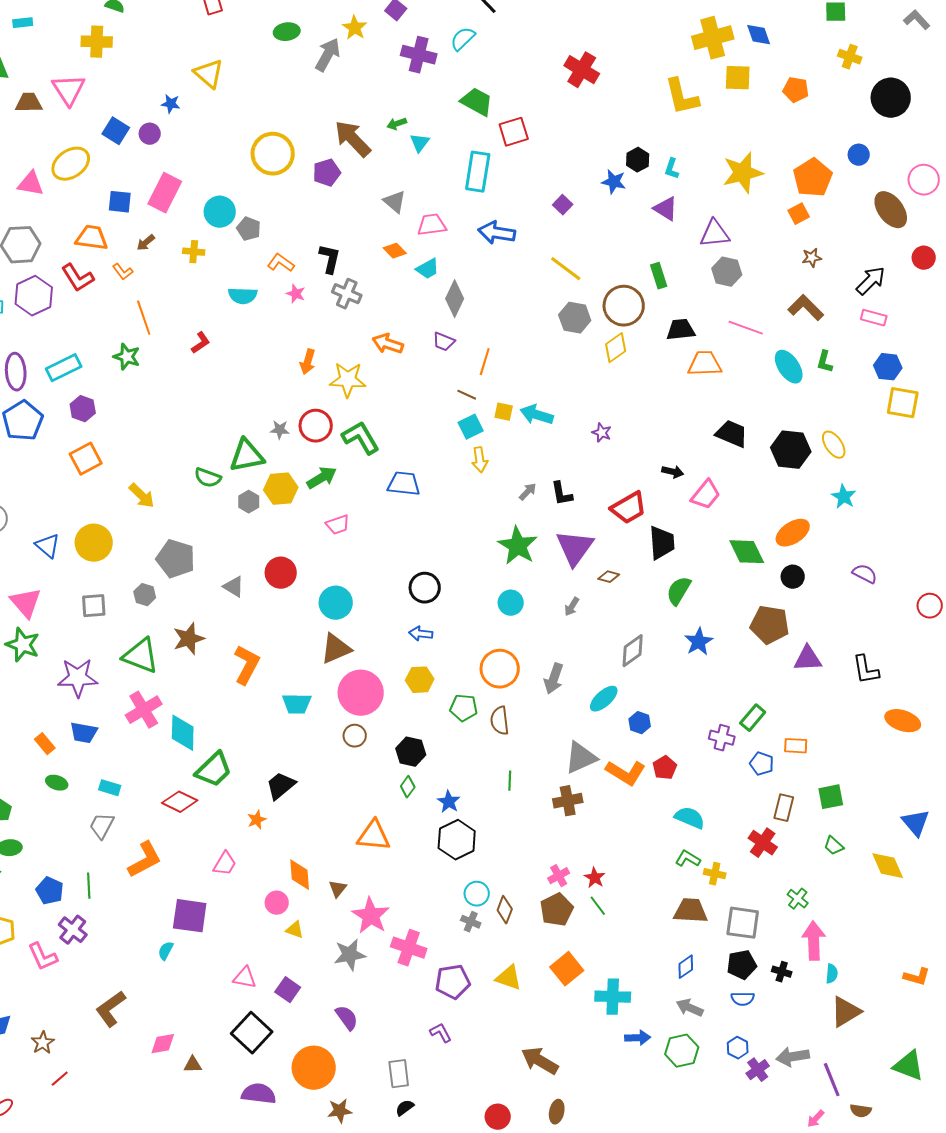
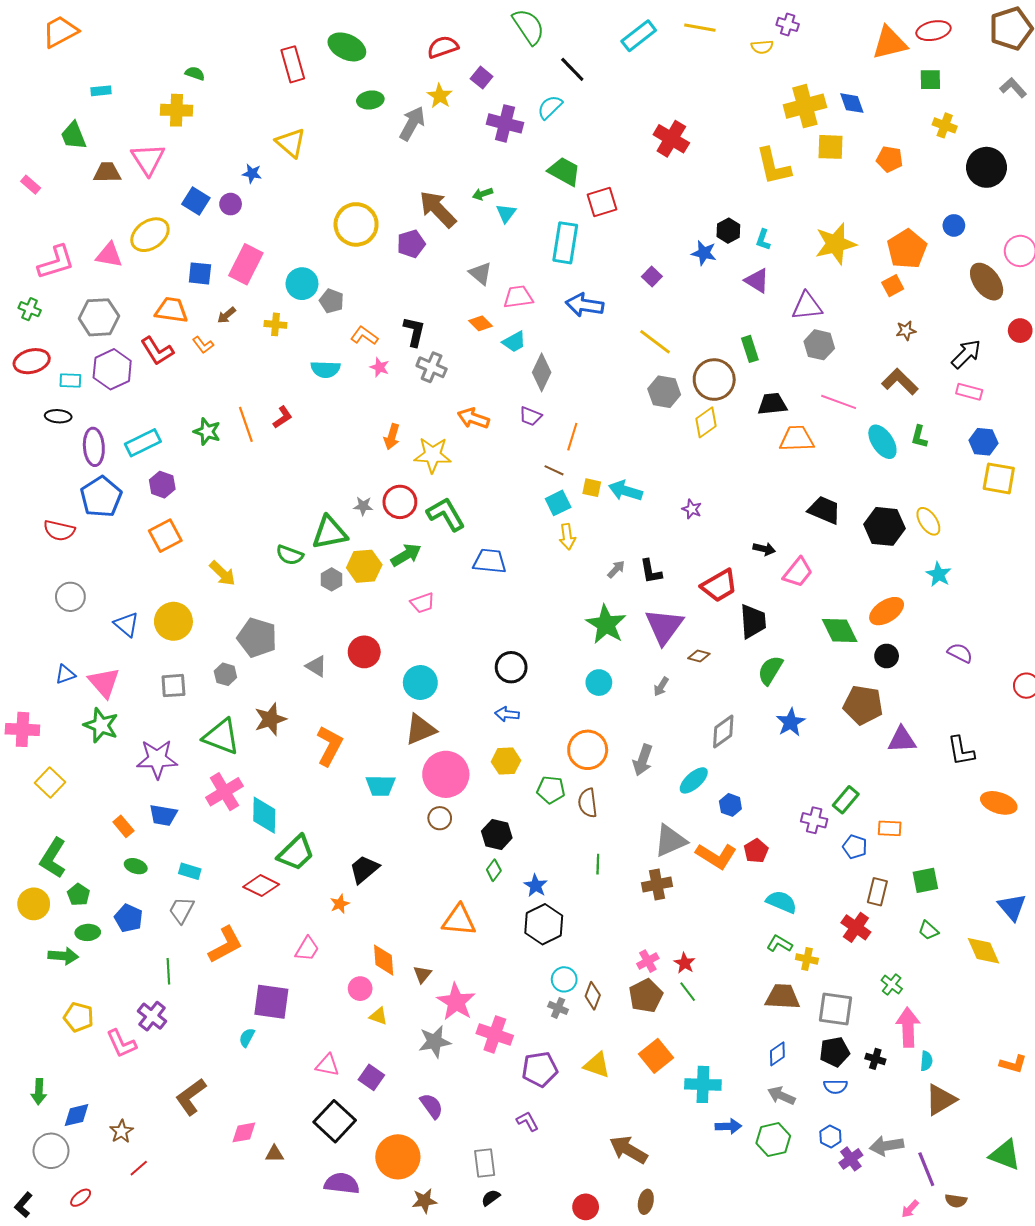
orange line: (144, 318) -> (246, 424), moved
blue pentagon: (50, 891) -> (129, 918), moved

